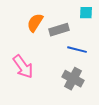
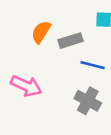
pink arrow: (23, 67) -> (26, 86), turned -30

